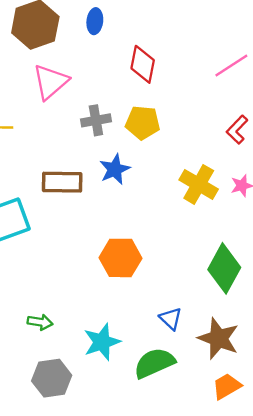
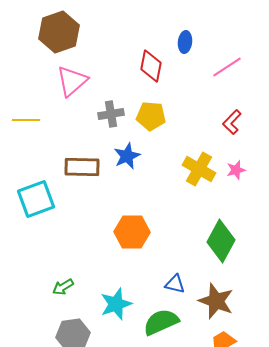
blue ellipse: (95, 21) -> (185, 42), moved
blue triangle: (171, 319) -> (175, 284), turned -30
green arrow: (40, 322) -> (63, 287), turned 140

